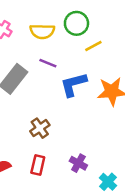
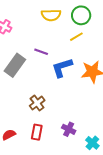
green circle: (76, 23) -> (81, 15), moved
yellow semicircle: (42, 31) -> (51, 15), moved

